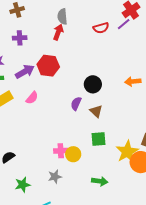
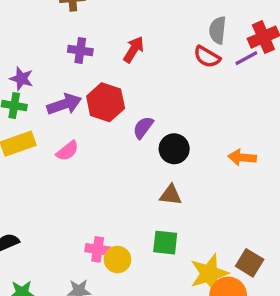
gray semicircle: (62, 17) -> (218, 30), moved
red semicircle: (101, 28) -> (207, 57), turned 35
purple cross: (20, 38) -> (80, 50), moved
purple semicircle: (76, 104) -> (143, 127), moved
brown triangle: (96, 111) -> (171, 195), turned -48

